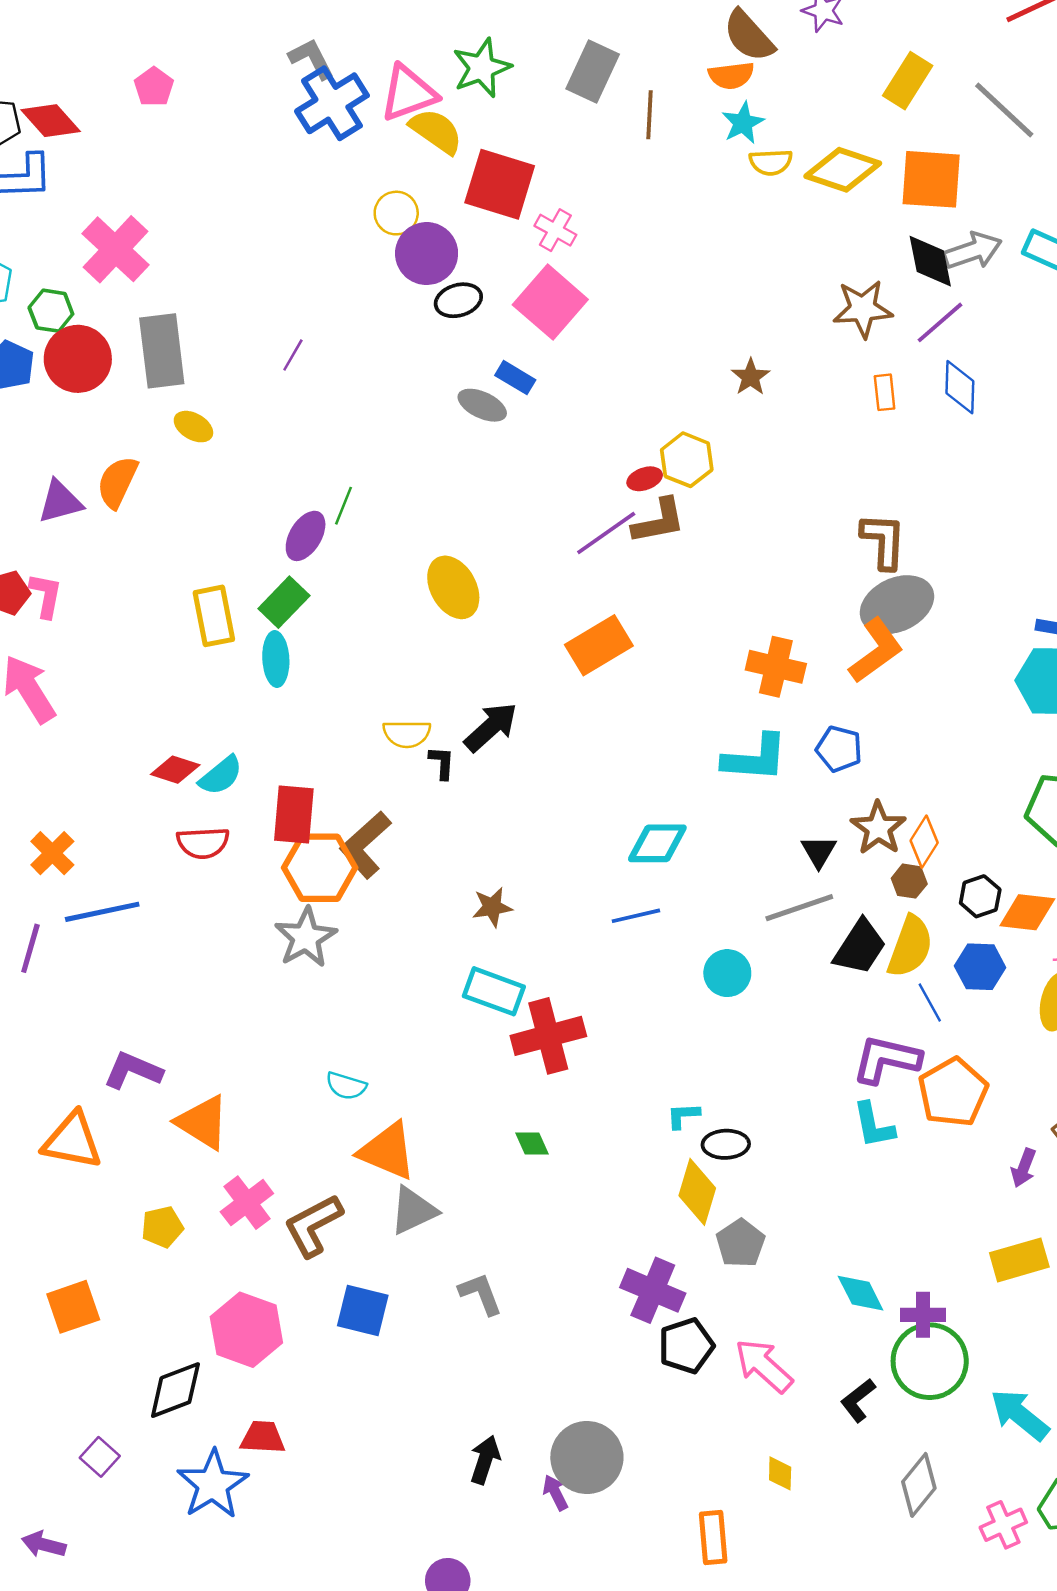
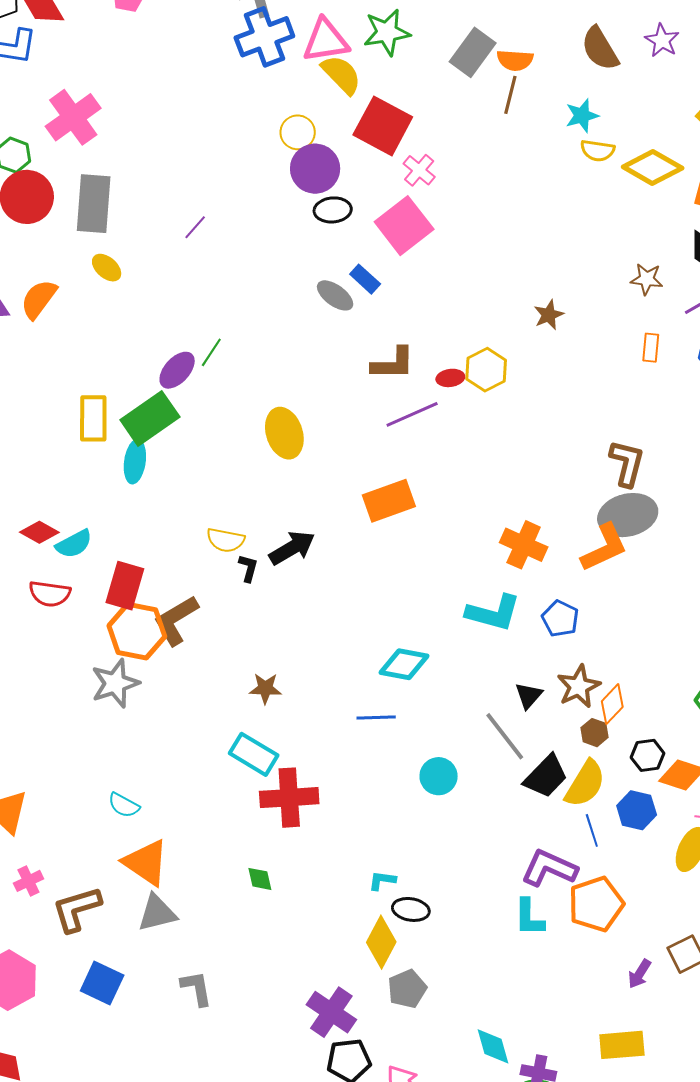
orange semicircle: (731, 75) -> (515, 60), moved
brown star: (863, 309) -> (647, 279), size x0.7
brown L-shape: (659, 521) -> (393, 364), moved
green rectangle: (284, 602) -> (150, 418), size x1.4
gray line: (799, 908) -> (505, 736), turned 60
pink cross: (247, 1203) -> (28, 881), size x0.7

